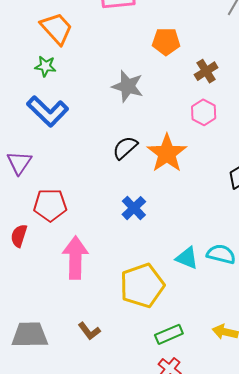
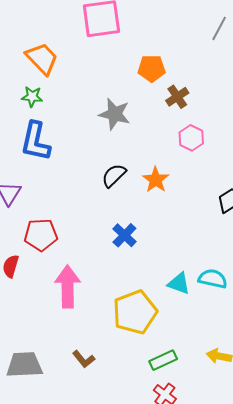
brown cross: (206, 71) -> (177, 97), moved
blue L-shape: (48, 111) -> (36, 141), turned 60
orange star: (167, 153) -> (156, 180), size x0.7

